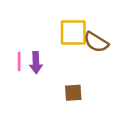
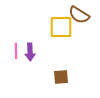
brown semicircle: (96, 42) -> (79, 15), moved

